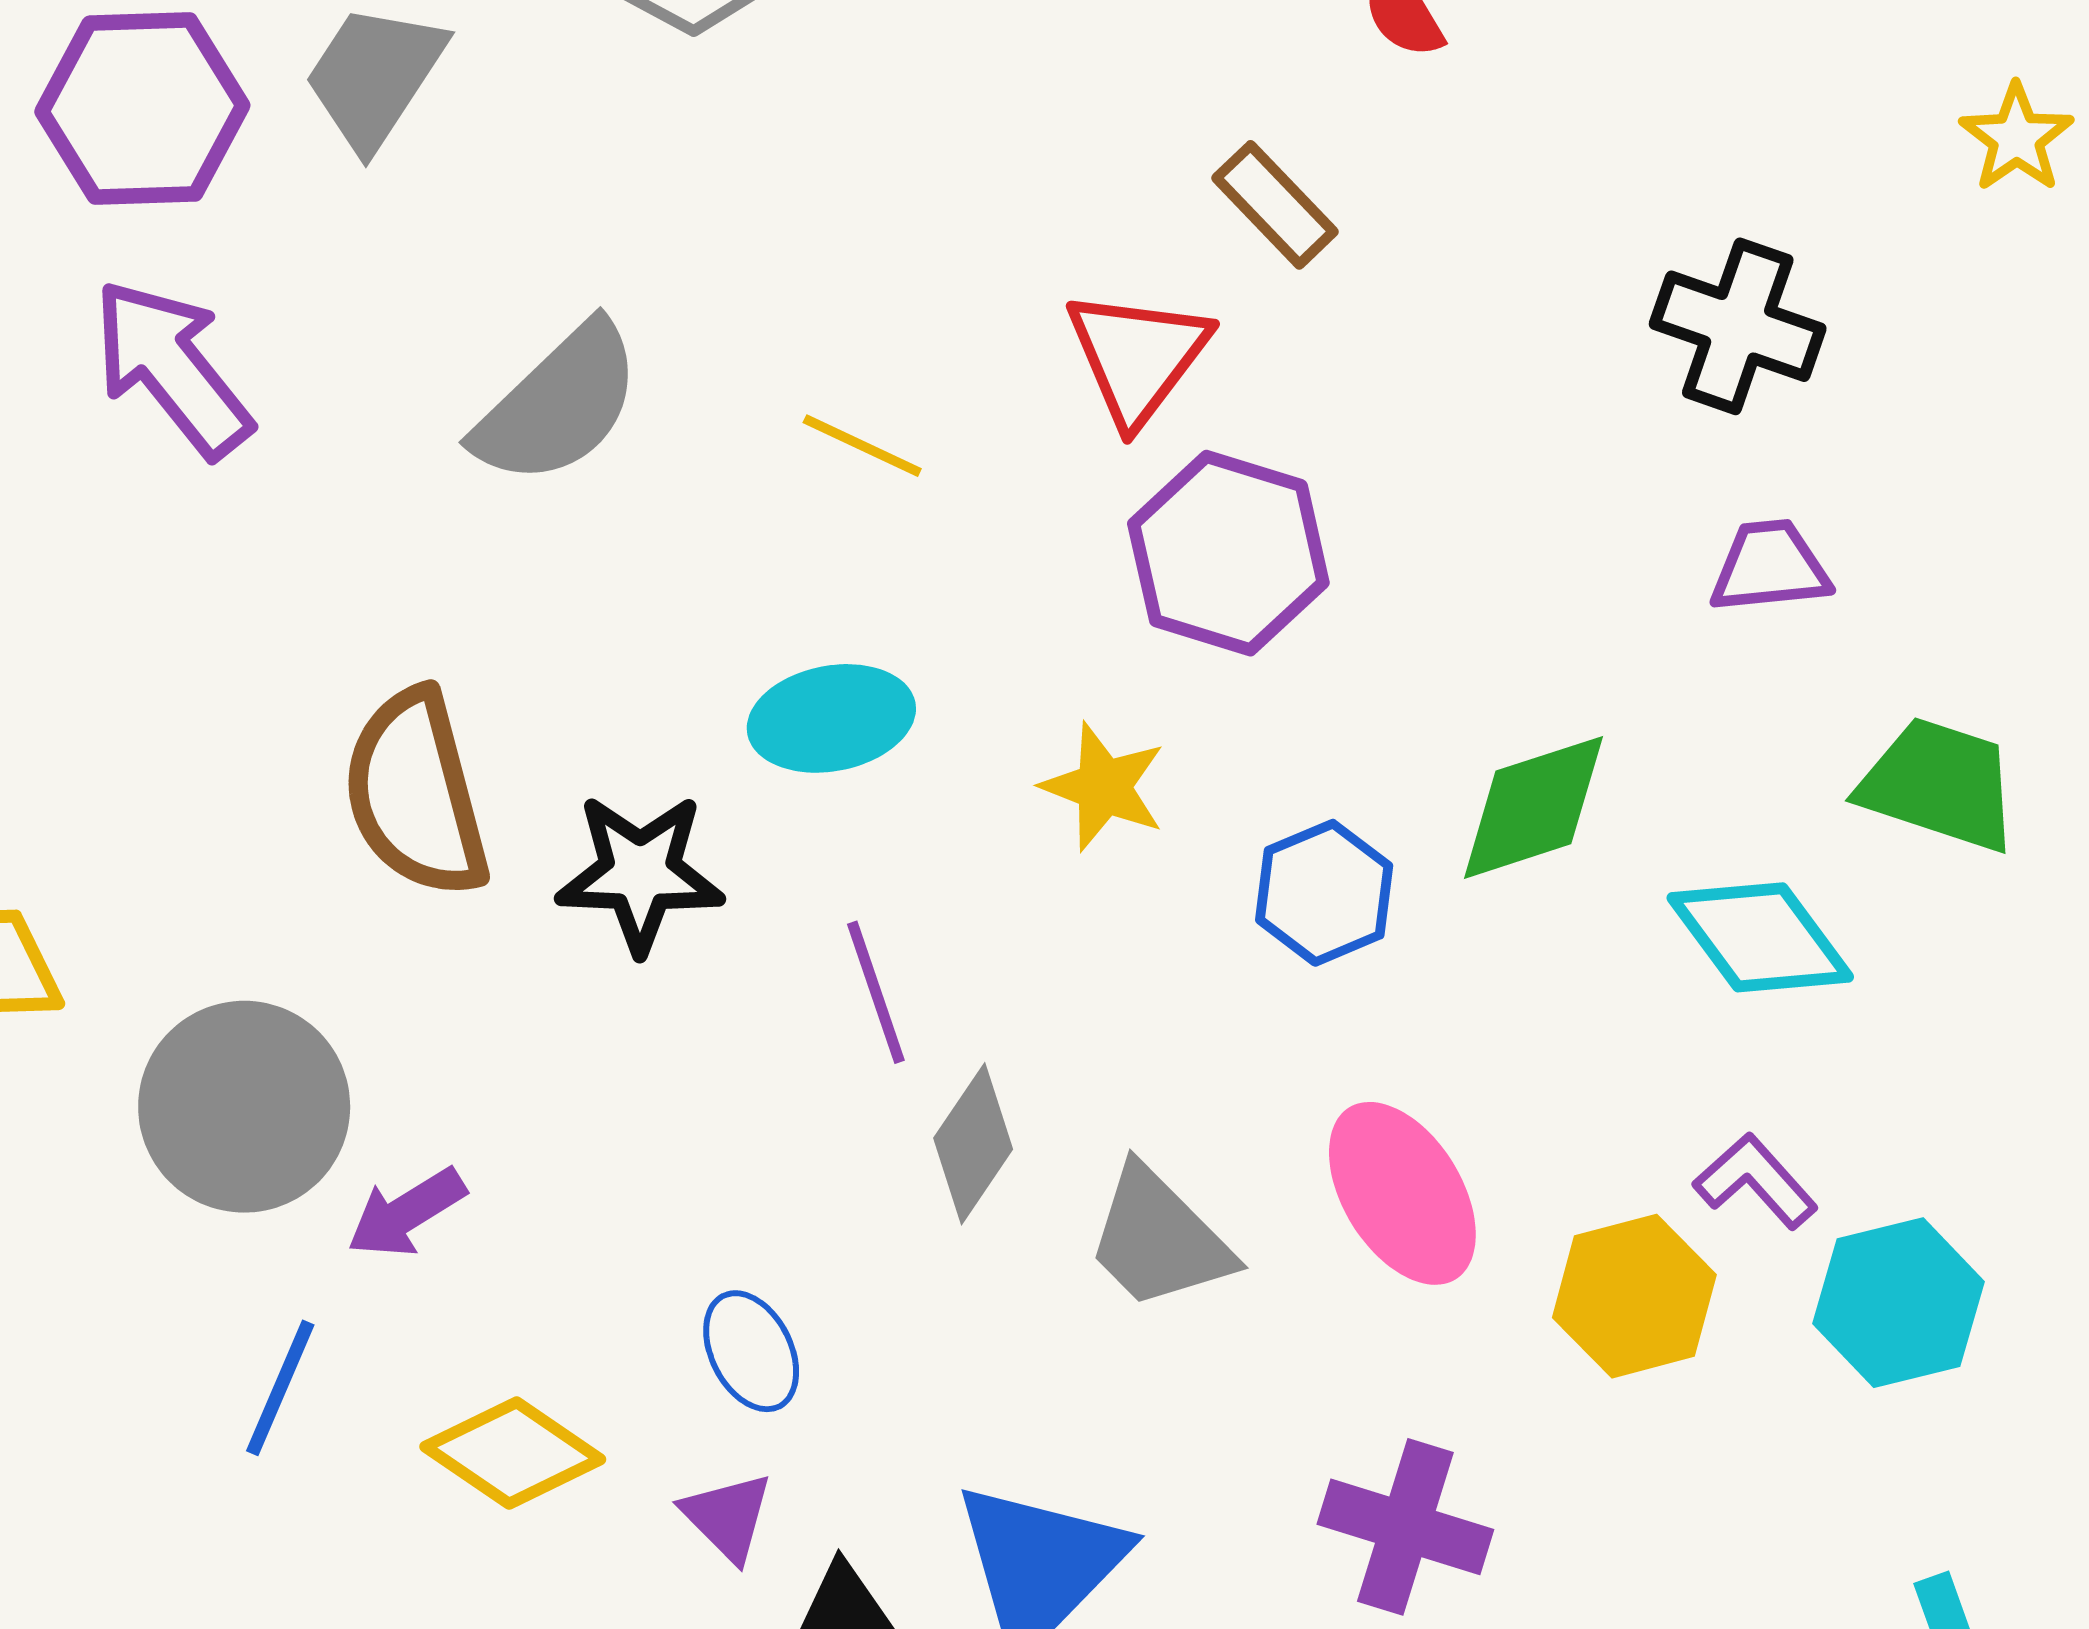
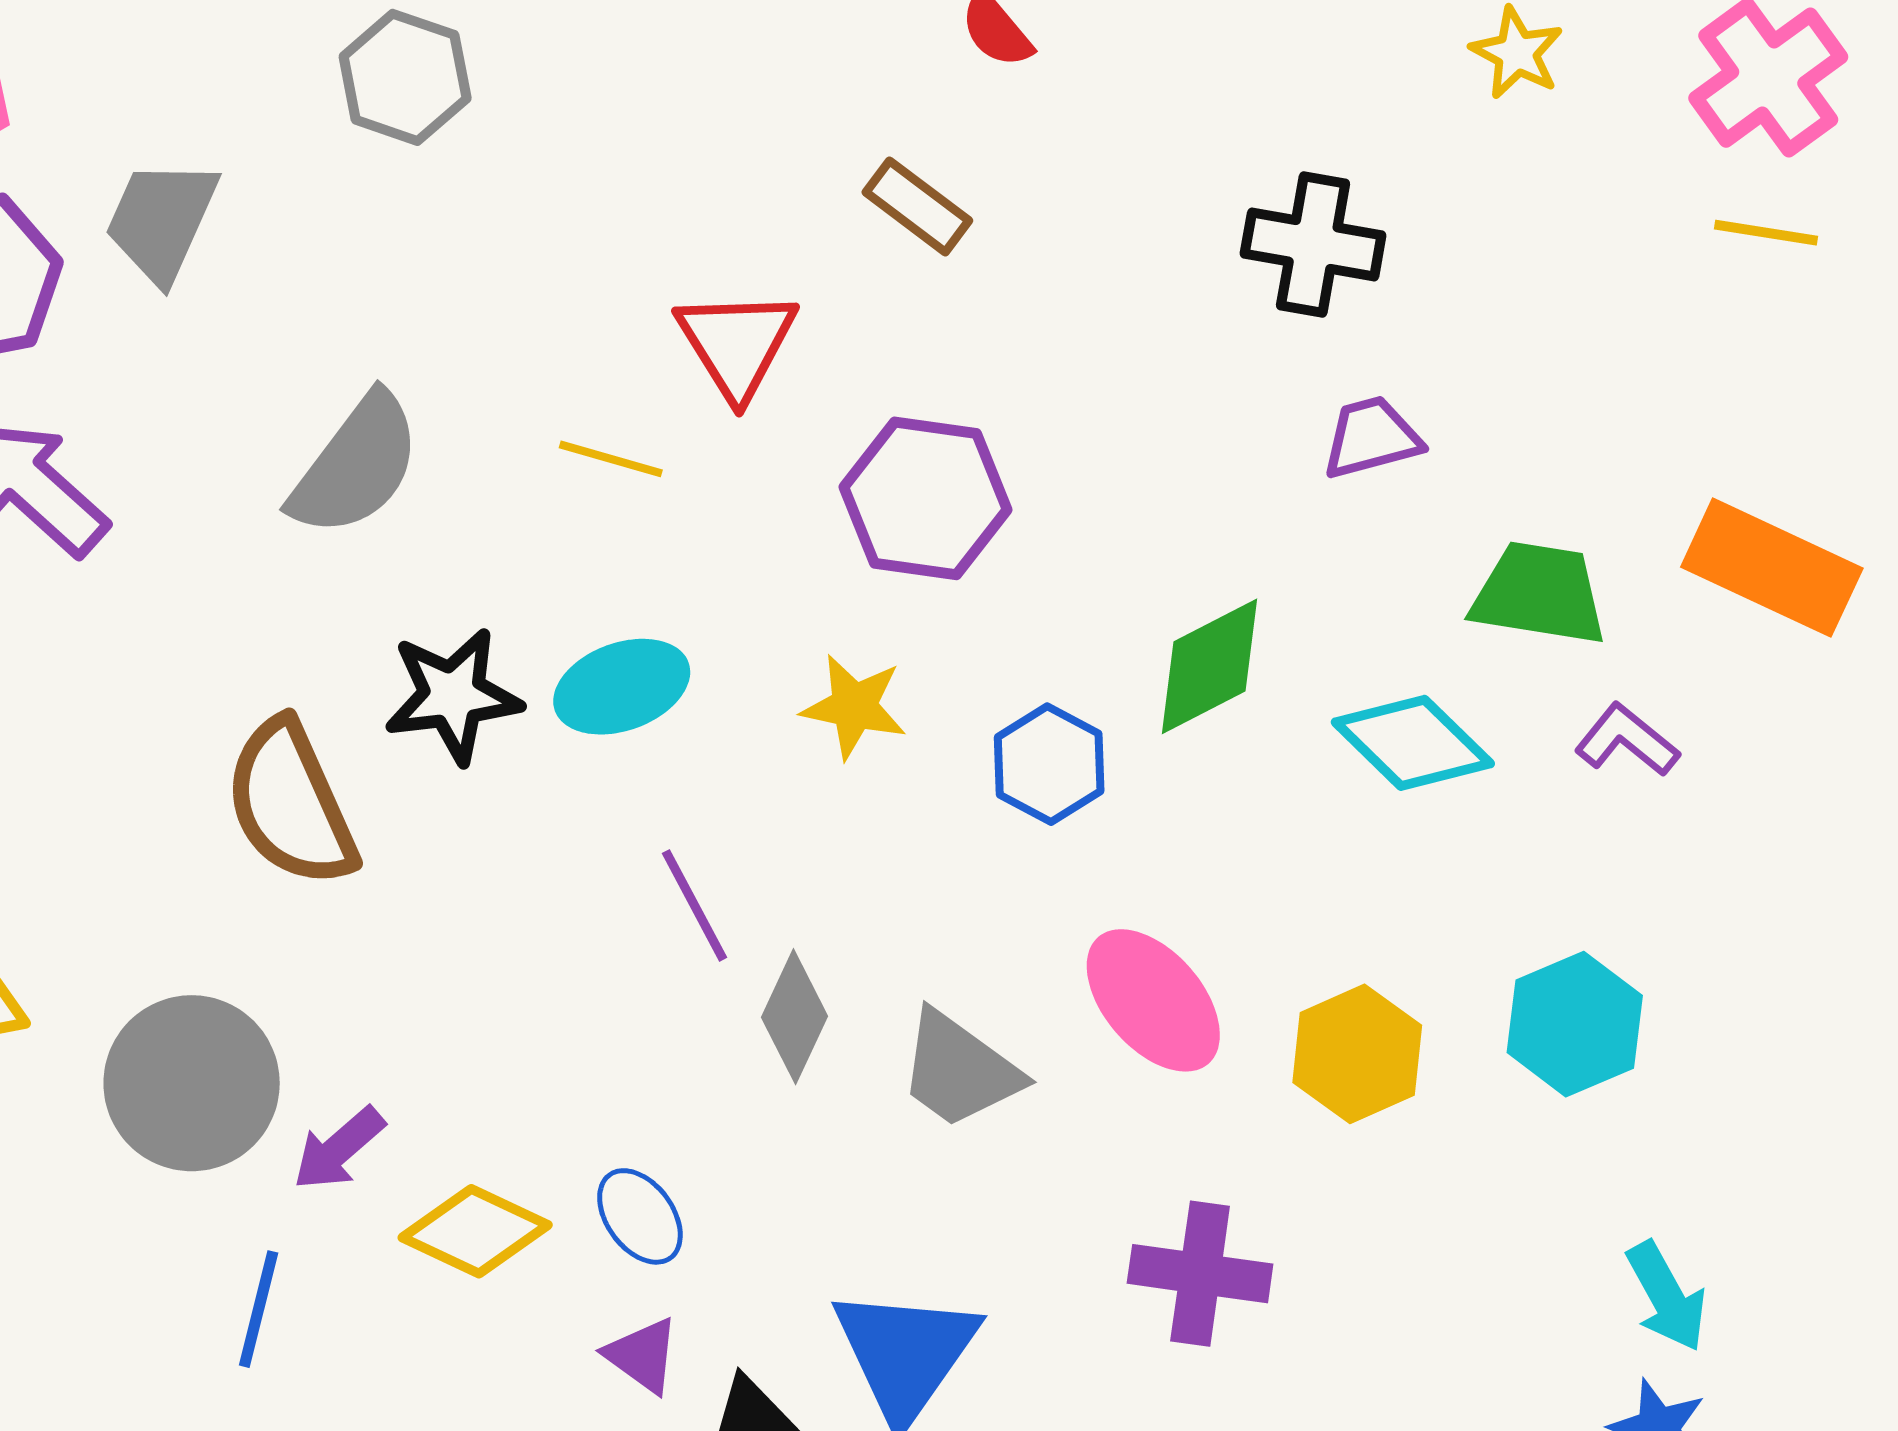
red triangle: (1138, 356) -> (737, 344), moved
black star: (640, 873) -> (453, 696), moved
purple L-shape: (1756, 1181) -> (1627, 740), moved
yellow diamond: (513, 1453) -> (475, 1231), moved

